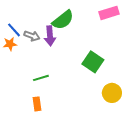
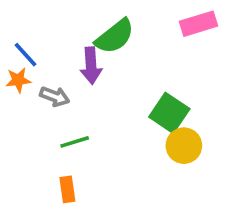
gray arrow: (32, 36) -> (55, 96), moved
yellow circle: (112, 93) -> (184, 146), moved

